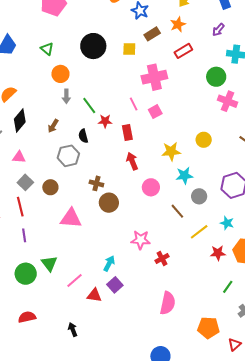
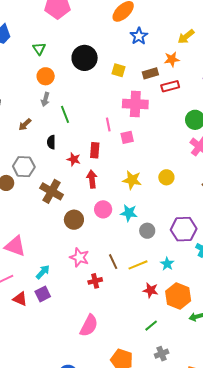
brown rectangle: (152, 34) -> (150, 73), moved
red star: (105, 121) -> (74, 159), moved
gray hexagon: (68, 156) -> (24, 167), moved
cyan star: (184, 176) -> (129, 213), moved
brown cross: (96, 183) -> (52, 191), size x1.6
brown circle: (109, 203) -> (74, 220), moved
brown line: (177, 211) -> (113, 262), moved
pink triangle: (71, 218) -> (15, 246), moved

